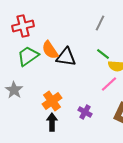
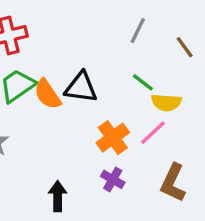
orange semicircle: (50, 50) -> (47, 94), moved
orange cross: (52, 101) -> (113, 138), moved

